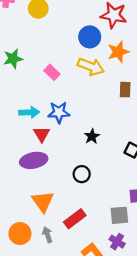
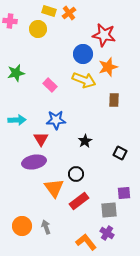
cyan arrow: (29, 112) -> (17, 120), moved
orange triangle: (43, 202) -> (54, 188), moved
red rectangle: (75, 219) -> (79, 201), moved

